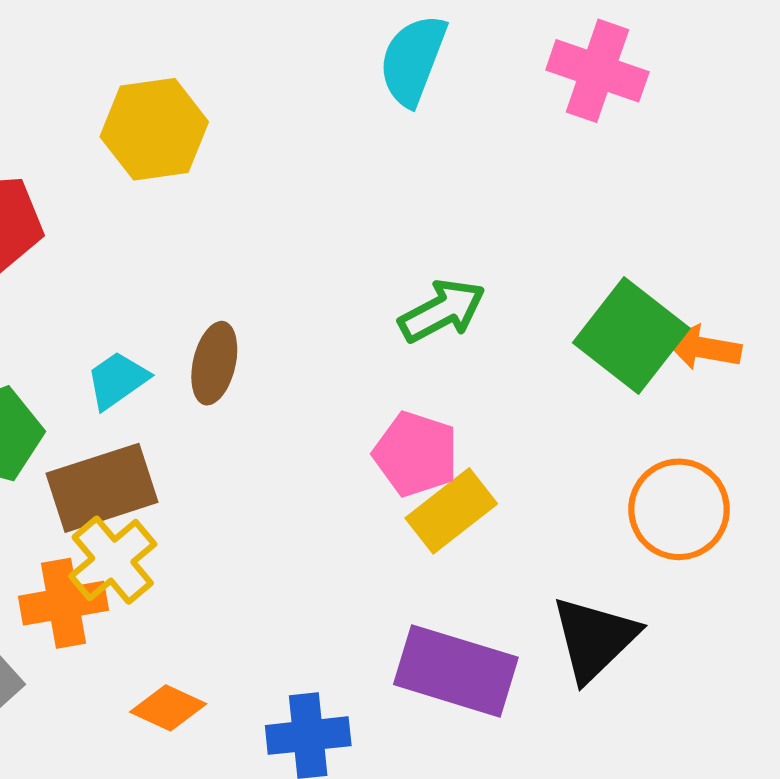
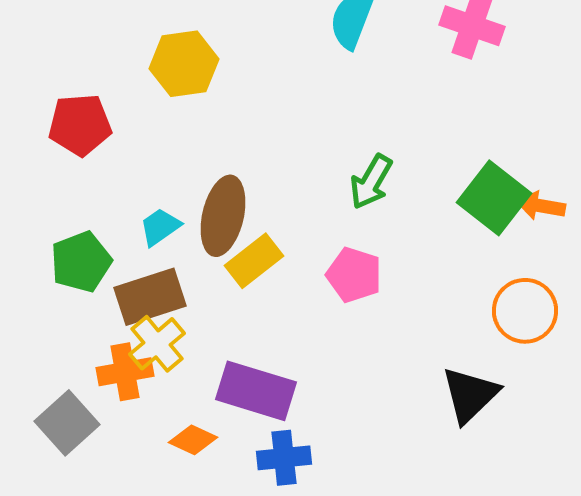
green arrow: (442, 311) -> (371, 182), turned 148
brown ellipse: (214, 363) -> (223, 216), size x1.5
yellow rectangle: (451, 511) -> (254, 261), moved
purple rectangle: (456, 671) -> (256, 391), moved

